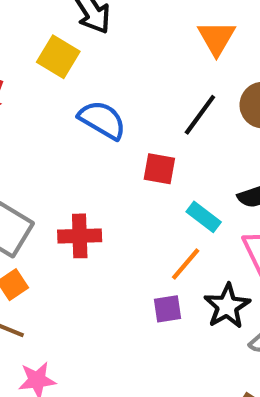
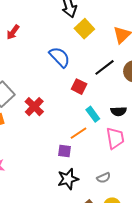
yellow square: (58, 57) -> (84, 29), moved
red cross: (80, 236) -> (34, 107), turned 30
black star: (227, 306) -> (68, 179), moved

